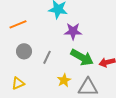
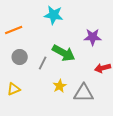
purple star: (73, 31) -> (93, 37), moved
green arrow: (82, 57) -> (64, 53), moved

